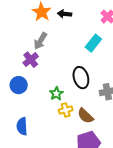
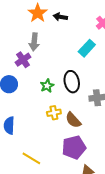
gray arrow: (40, 41) -> (34, 42), turned -30
green star: (56, 94) -> (47, 86), moved

